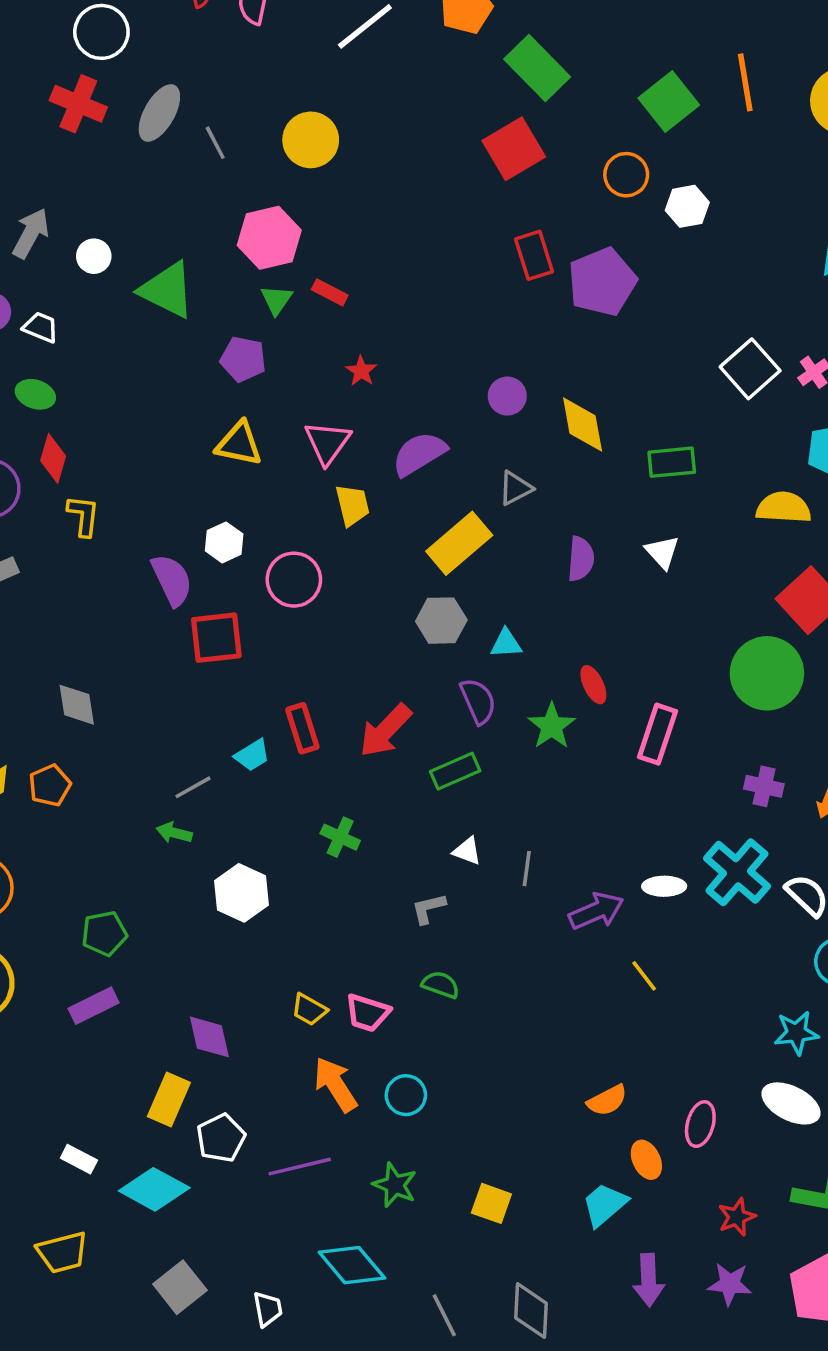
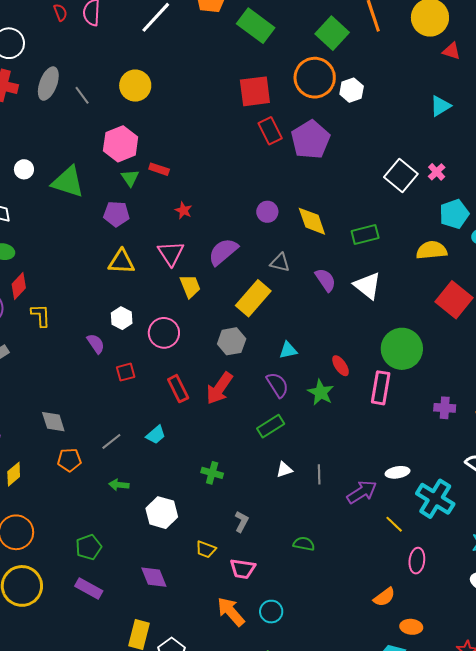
red square: (514, 149) -> (255, 91), moved, turned 32
orange circle: (626, 175) -> (315, 78), size x1.6
red diamond: (53, 458) -> (19, 286), turned 36
gray triangle: (515, 488) -> (280, 263), turned 50
white triangle: (662, 552) -> (368, 286), size x1.4
purple semicircle: (581, 559) -> (325, 280), moved, turned -30
purple semicircle: (172, 580) -> (96, 344), size x0.7
gray hexagon: (441, 621) -> (232, 341), moved
red square: (216, 638) -> (126, 372), size x0.6
green circle: (767, 673) -> (402, 349), moved
red rectangle: (302, 728) -> (178, 389), moved
red arrow: (385, 730) -> (219, 388), moved
orange pentagon: (50, 785) -> (69, 460), moved, turned 30
gray line: (193, 787) -> (111, 441), moved
white triangle: (467, 851) -> (284, 470), turned -30
cyan cross: (737, 872) -> (435, 499), moved
gray L-shape: (428, 908) -> (242, 522), moved, turned 140
green semicircle: (441, 985) -> (304, 544), moved
purple rectangle: (94, 1006) -> (89, 588), turned 64
yellow trapezoid: (309, 1010) -> (206, 549), moved
purple diamond: (209, 1037) -> (154, 577), moved
pink ellipse: (700, 1124) -> (417, 561), moved
orange ellipse: (646, 1160) -> (411, 627), turned -50

